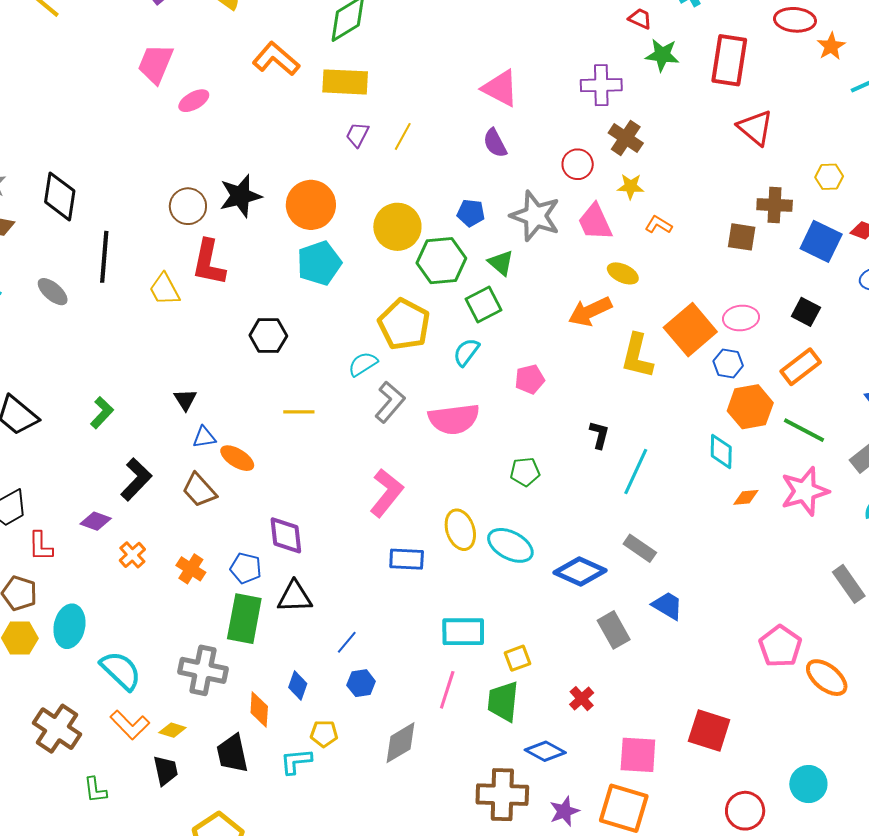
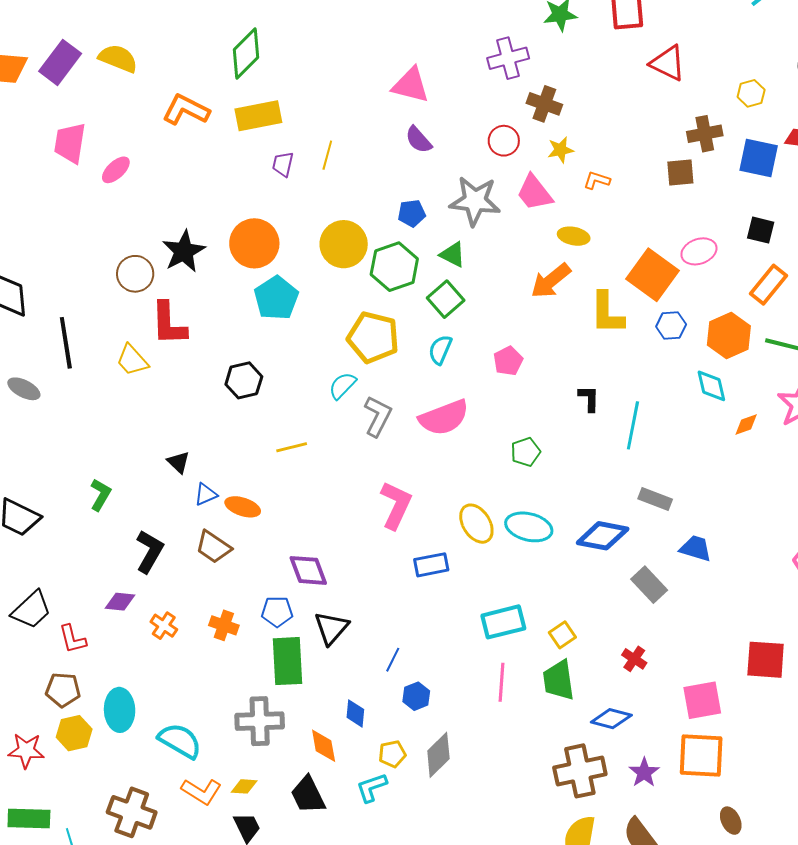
blue hexagon: (728, 363) -> (671, 326), moved
black triangle: (295, 597) -> (331, 628), turned -33
gray diamond: (401, 743) -> (438, 755), moved

